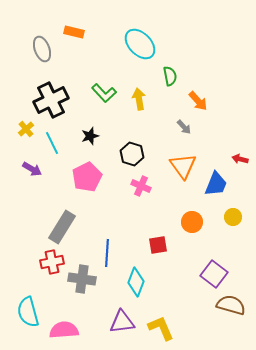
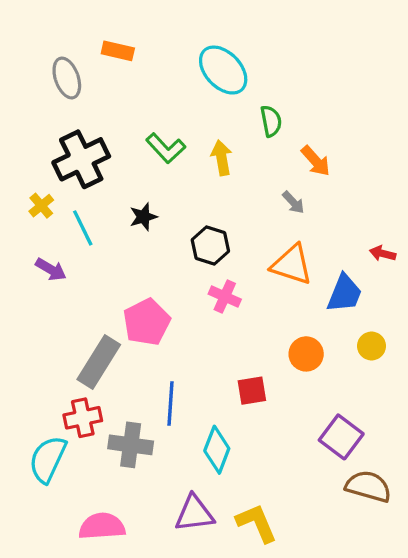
orange triangle: (183, 166) -> (292, 265), turned -36
pink pentagon: (87, 177) -> (147, 322), moved
cyan semicircle: (28, 312) -> (48, 459), moved, turned 40

